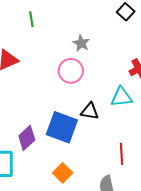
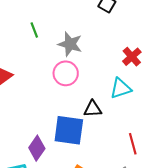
green line: (31, 19) -> (34, 30), moved
gray star: (81, 43) -> (70, 44), size x1.4

